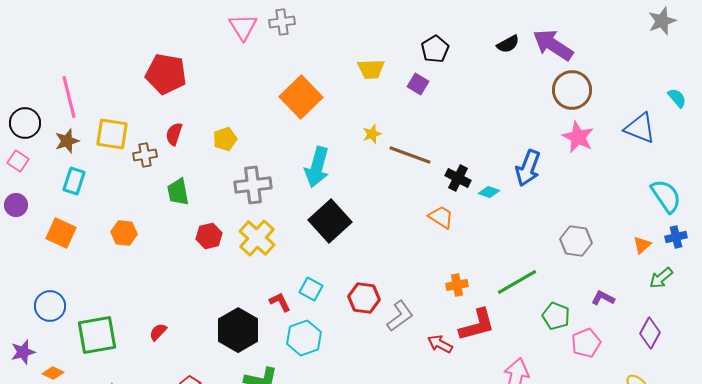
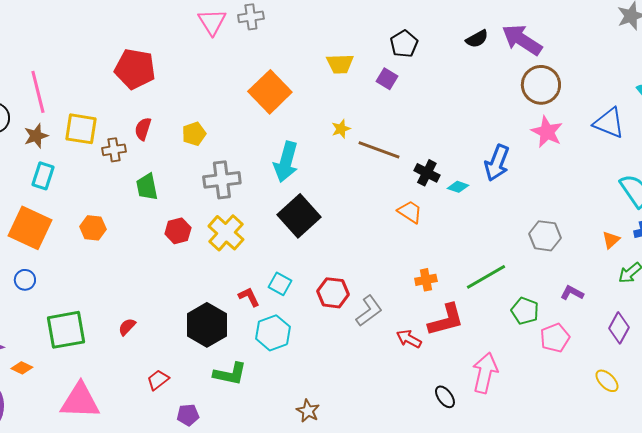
orange square: (61, 233) -> (30, 228), size x1.4
blue circle: (50, 306) -> (25, 280), moved, size x0.7

